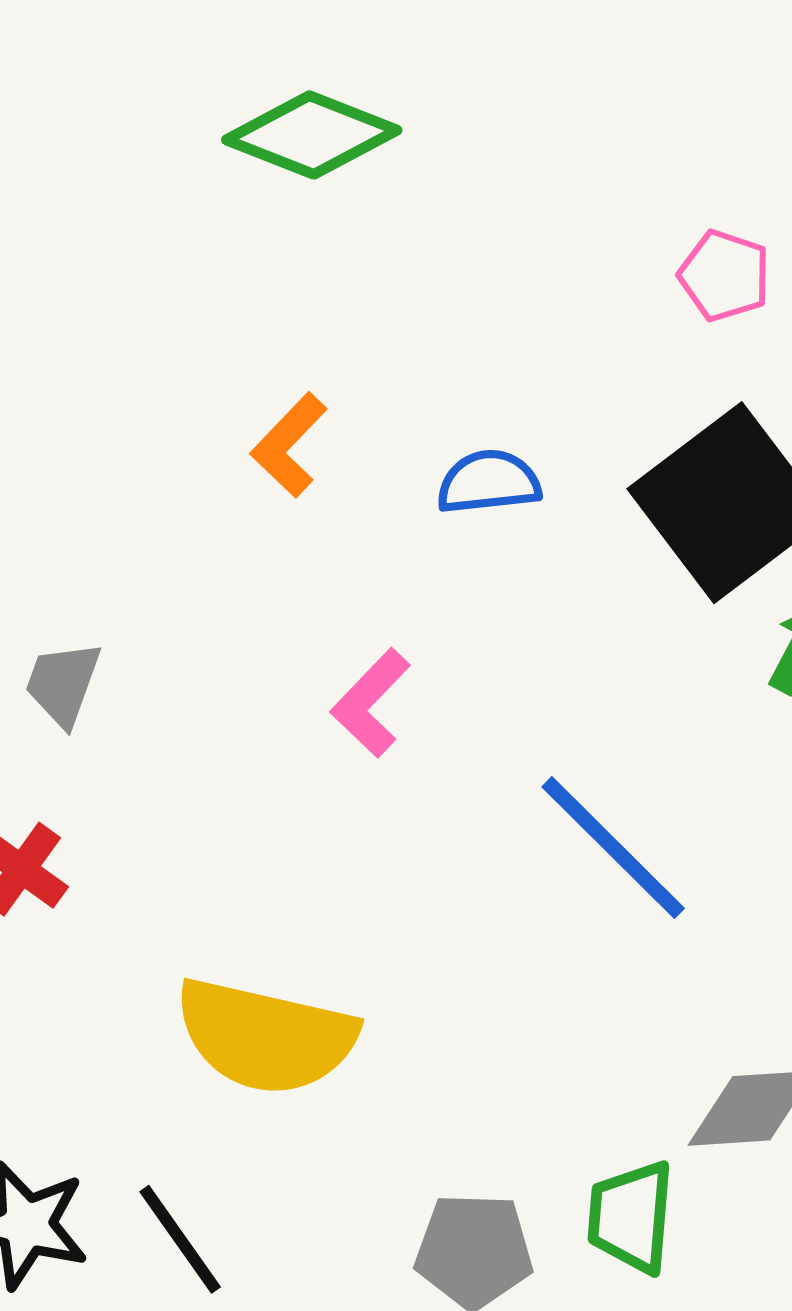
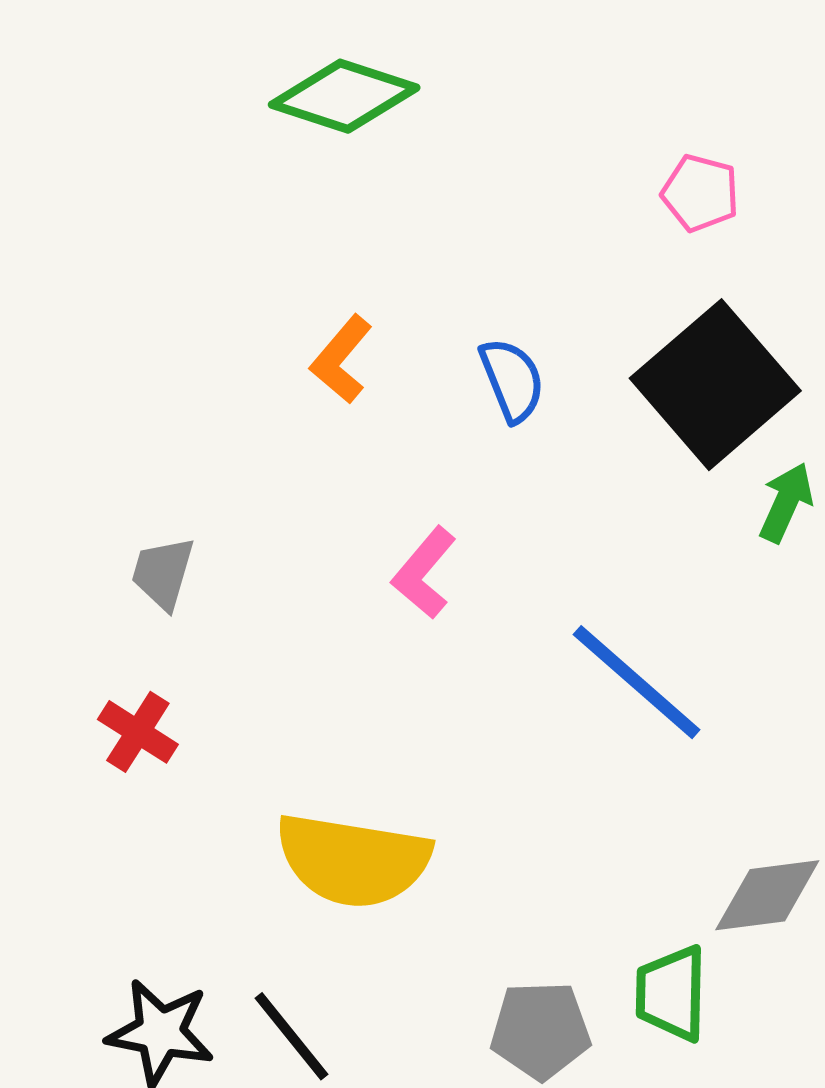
blue semicircle: (489, 482) -> (512, 380), turned 78

